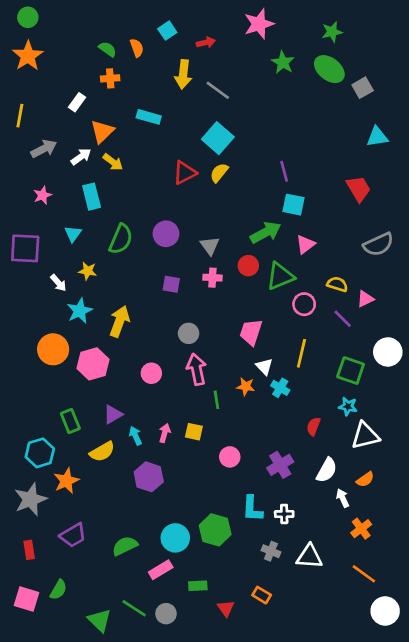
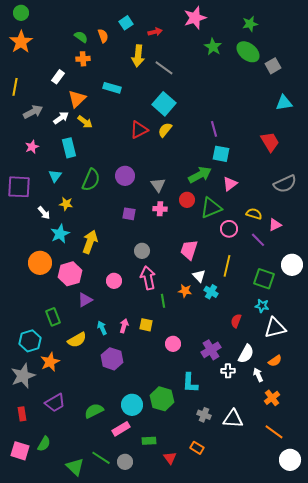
purple triangle: (113, 414) -> (85, 300), moved
white cross: (284, 514) -> (228, 371), moved

